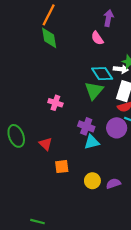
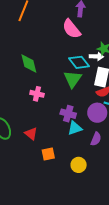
green diamond: (49, 38) -> (29, 63), moved
pink semicircle: (97, 38) -> (72, 29), size x1.5
purple semicircle: (113, 184) -> (96, 139), moved, turned 136

